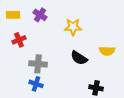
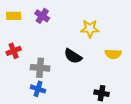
yellow star: (73, 27) -> (90, 29), moved
red cross: (19, 40) -> (14, 51), moved
black semicircle: (79, 58) -> (73, 56), moved

